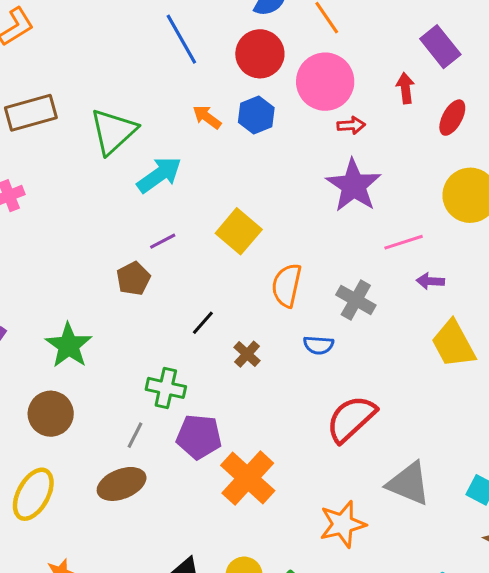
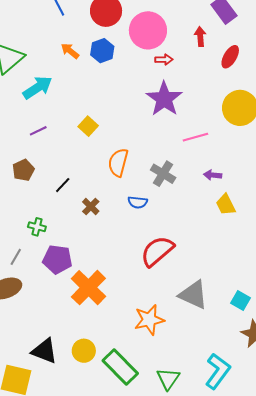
yellow square: (239, 231) -> (88, 126), size x0.7
brown pentagon: (133, 279) -> (23, 170), moved
purple arrow: (430, 281) -> (213, 175), moved
yellow trapezoid: (453, 344) -> (226, 205), size x0.7
green cross: (166, 388) -> (37, 227), size x0.7

